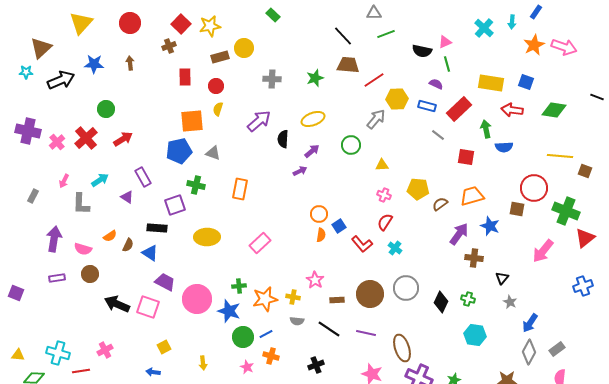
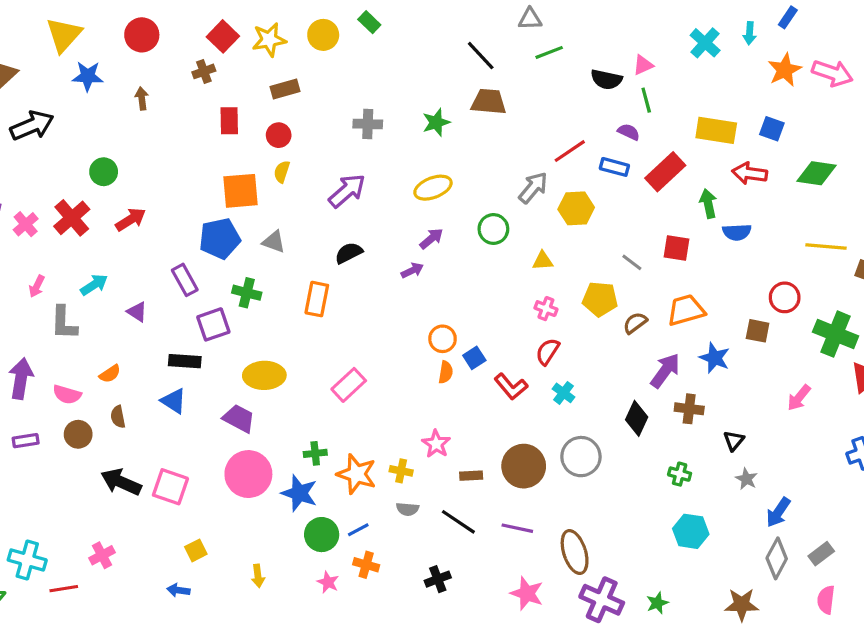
yellow circle: (244, 48) -> (323, 35), moved
blue star: (94, 64) -> (88, 76), moved
red line: (374, 80) -> (570, 151), moved
yellow hexagon: (397, 99) -> (576, 208), moved
gray line: (438, 135) -> (632, 262), moved
black semicircle: (283, 139) -> (349, 253), moved, turned 60
purple rectangle: (143, 177) -> (185, 280), moved
red circle: (534, 188) -> (785, 297), size x0.7
brown semicircle: (128, 245) -> (118, 417), moved, turned 144
pink arrow: (543, 251) -> (799, 398), size x0.7
purple trapezoid: (165, 282) -> (239, 418), moved
orange star: (265, 299) -> (357, 474), turned 30
black diamond: (441, 302) -> (637, 418), moved

